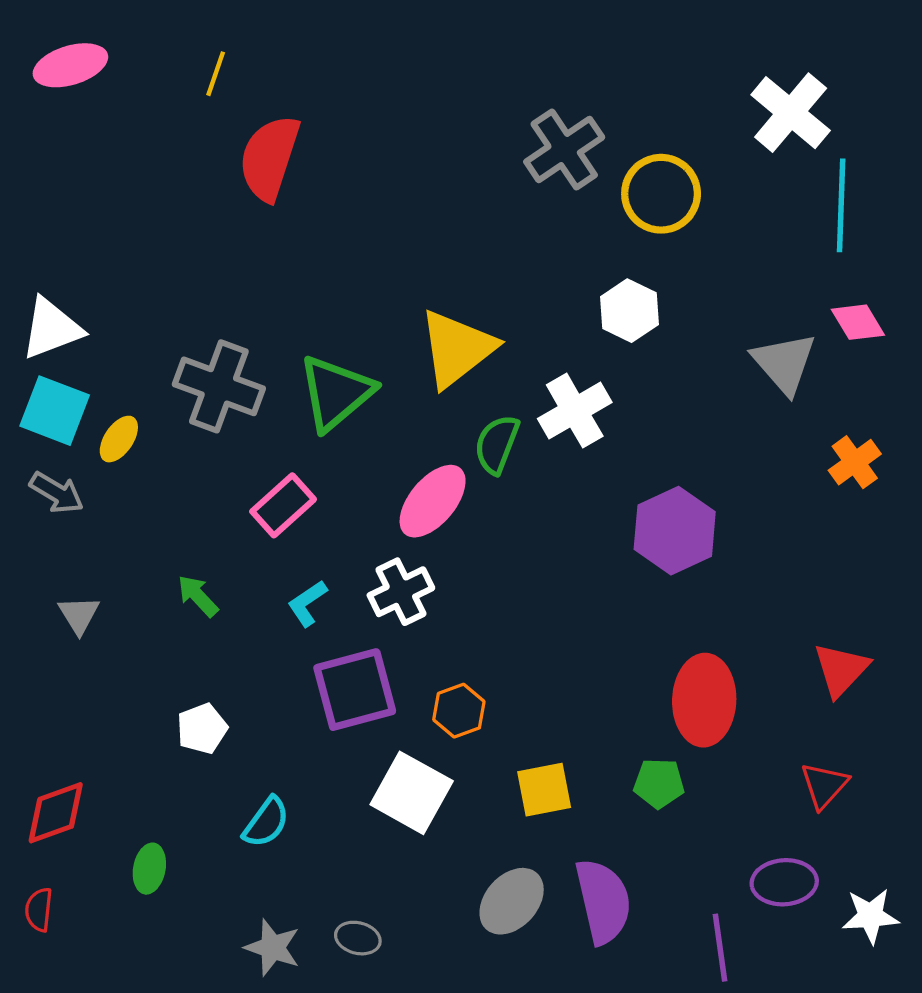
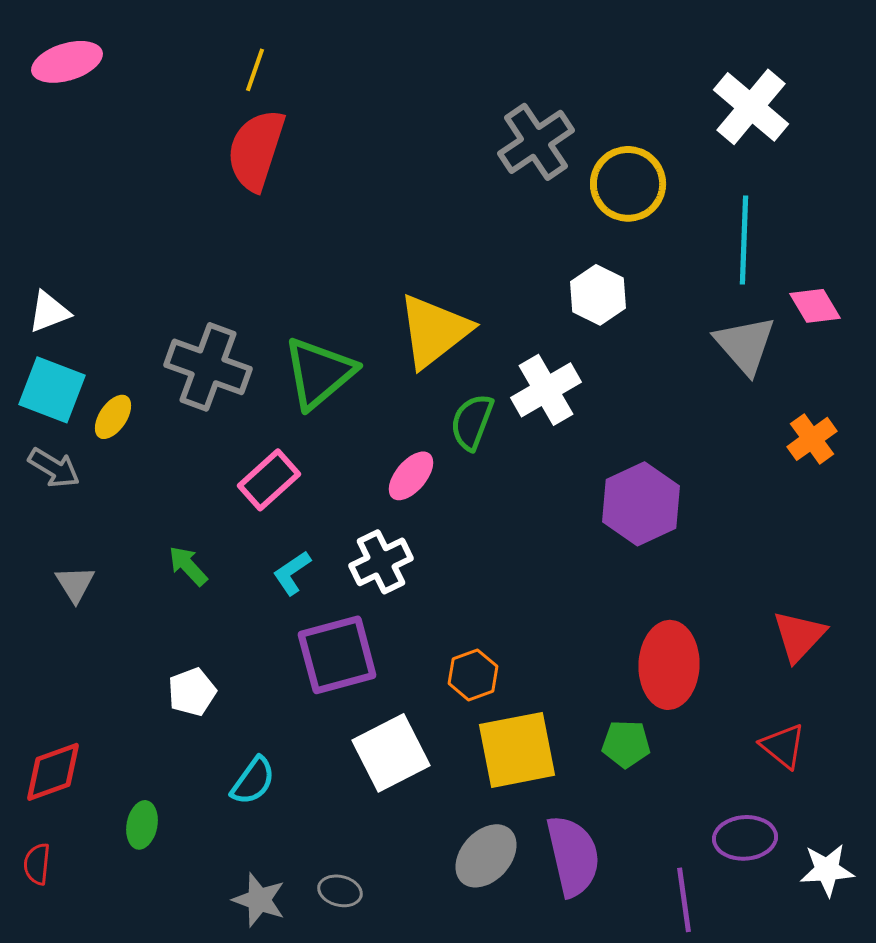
yellow line: (216, 74) -> (255, 70), moved
cyan line: (841, 205) -> (744, 240), moved
white triangle: (51, 328) -> (49, 312), size x0.7
pink ellipse: (433, 501) -> (411, 476), size x0.7
orange hexagon: (459, 711) -> (473, 675), moved
red triangle: (824, 785) -> (783, 746), turned -33
yellow square: (544, 790) -> (517, 750), size x1.5
white square: (412, 793) -> (391, 753), turned 34

